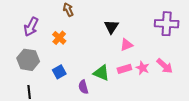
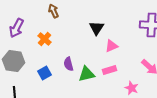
pink star: (143, 68) -> (132, 88), moved
green triangle: (101, 73) -> (86, 74), turned -36
purple semicircle: (83, 87) -> (68, 64), moved

